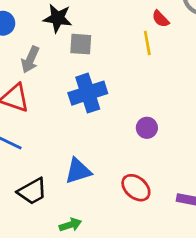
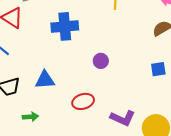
red ellipse: (136, 188) -> (83, 101), turned -70

